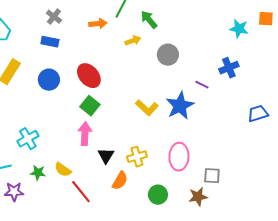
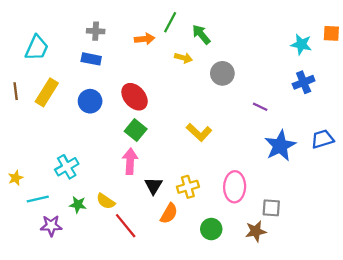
gray cross: (54, 17) -> (96, 31), turned -35
yellow arrow: (133, 41) -> (183, 58), turned 35
blue cross: (229, 68) -> (304, 82), moved
blue star: (180, 106) -> (280, 146), moved

